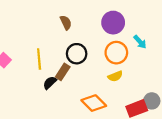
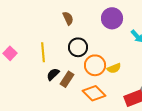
orange circle: (116, 53) -> (95, 65), moved
brown rectangle: (63, 72) -> (67, 79), moved

